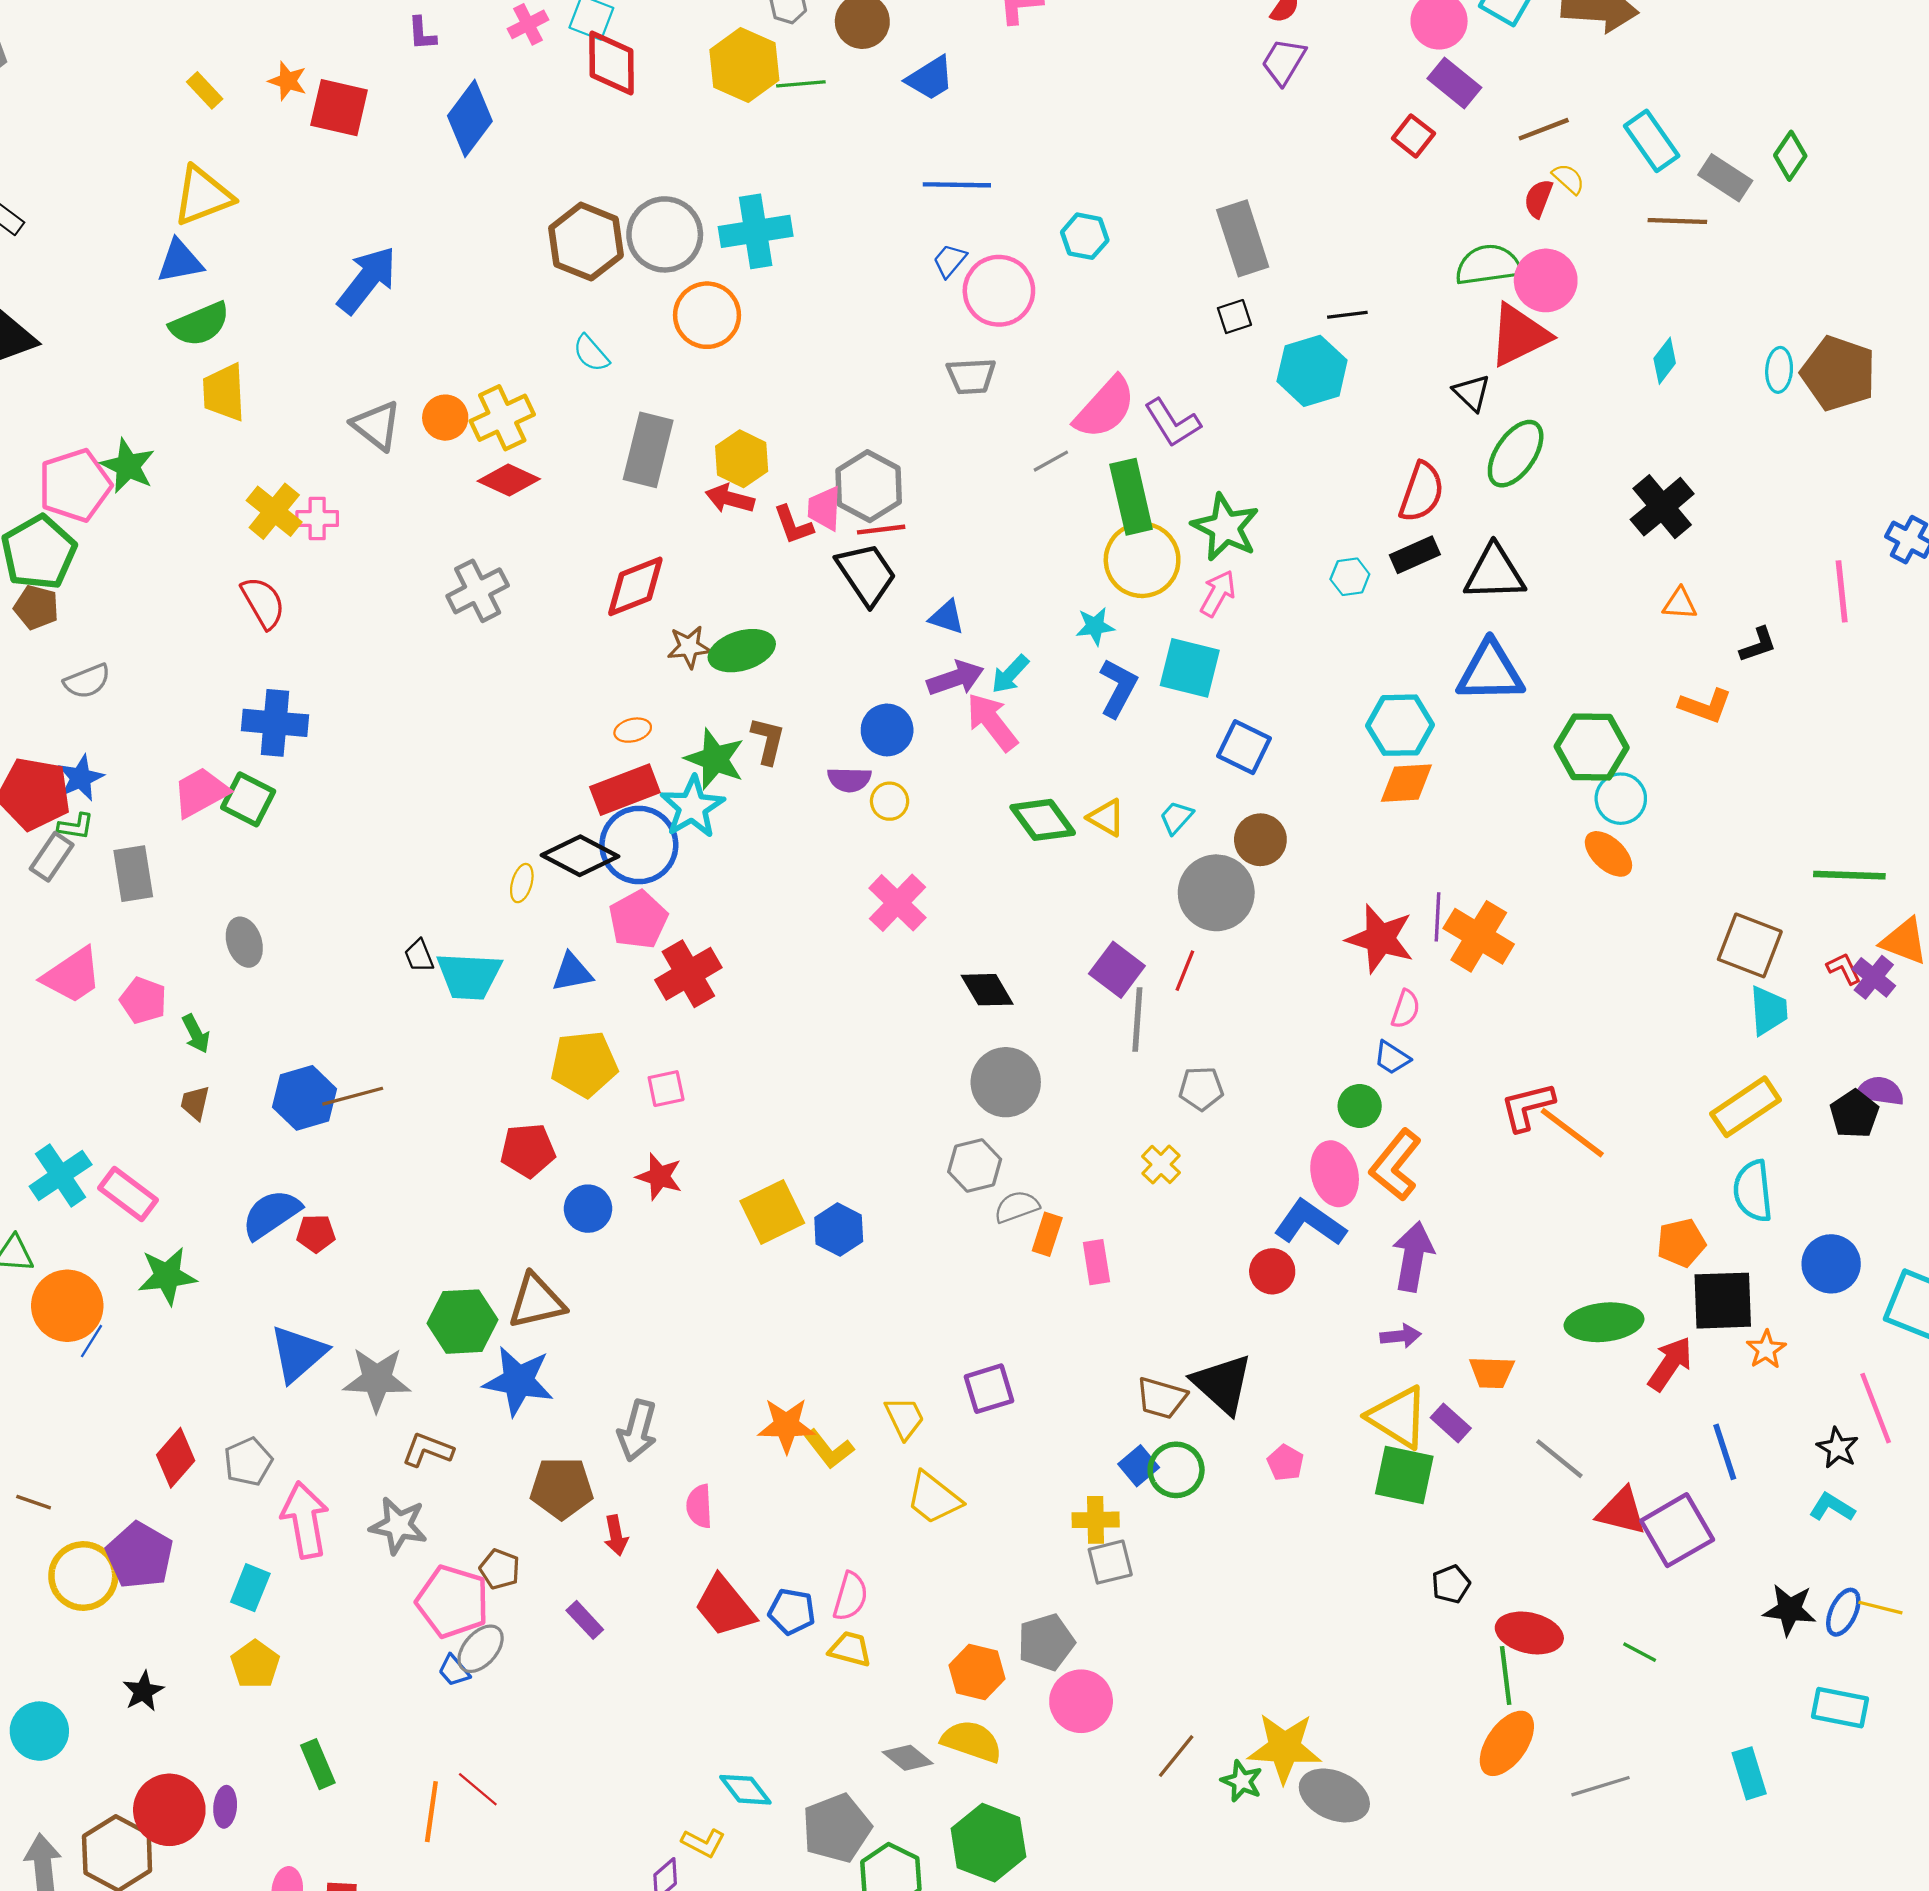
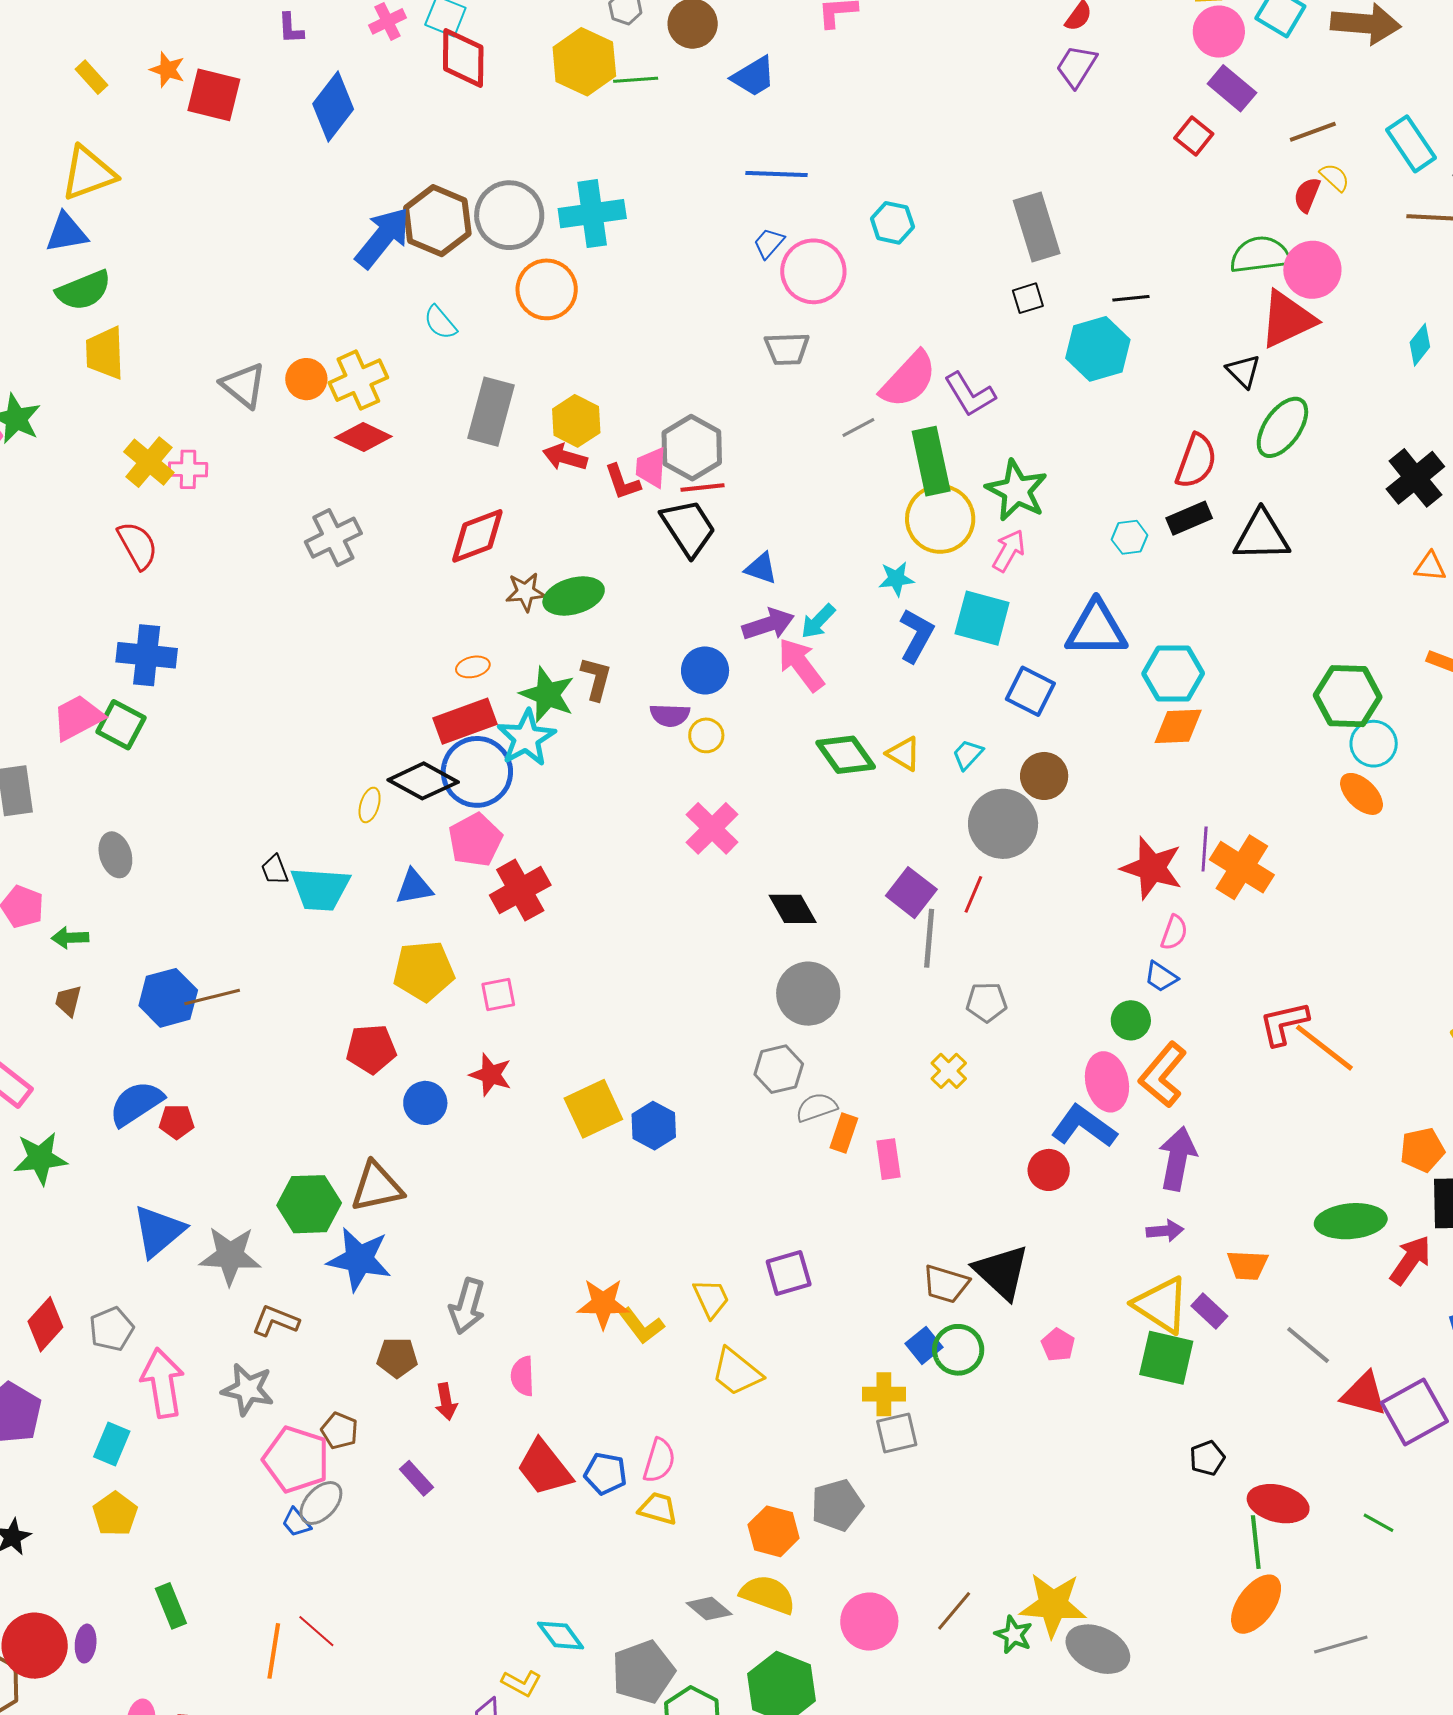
blue arrow: (367, 280) -> (383, 238), moved
blue triangle: (1490, 672) -> (1096, 629), moved
green arrow: (196, 1034) -> (70, 938), turned 114
brown pentagon: (562, 1488) -> (397, 1358), size x0.7
pink circle: (1081, 1701) -> (869, 1622), moved

